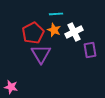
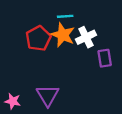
orange star: (54, 30) -> (63, 35), size x1.5
purple triangle: (41, 54) -> (48, 95), moved

